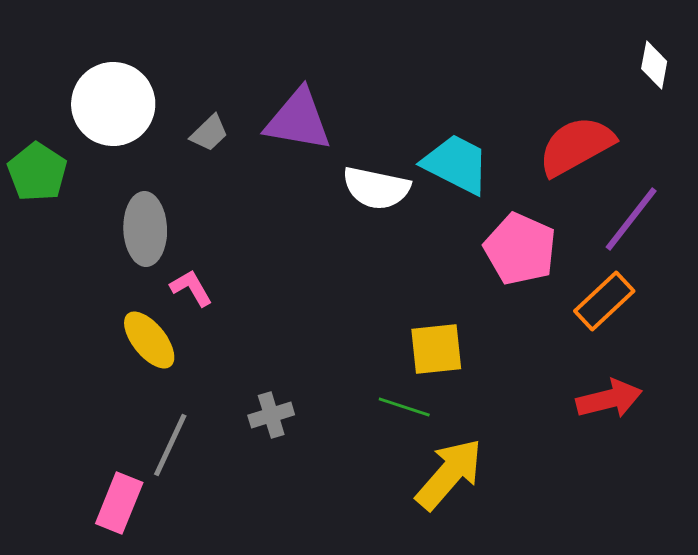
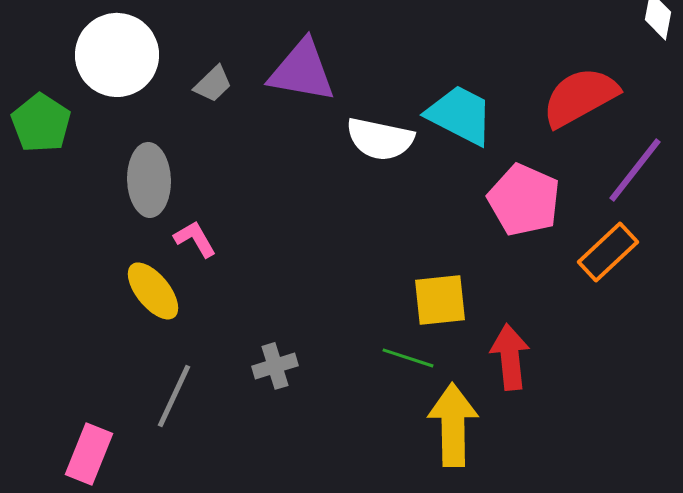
red arrow: (609, 399) -> (510, 357), moved, turned -82
yellow arrow: (449, 474) -> (453, 425), turned -42
pink rectangle: (119, 503) -> (89, 454), moved

